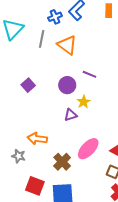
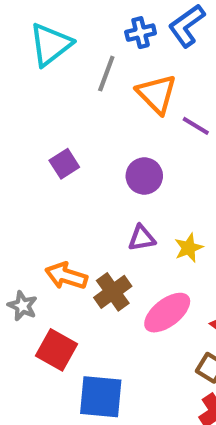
purple line: (89, 74) -> (196, 126), moved
yellow star: (84, 102) -> (189, 248), moved
brown cross: (62, 162) -> (113, 292), moved
red square: (35, 186) -> (57, 350), moved

